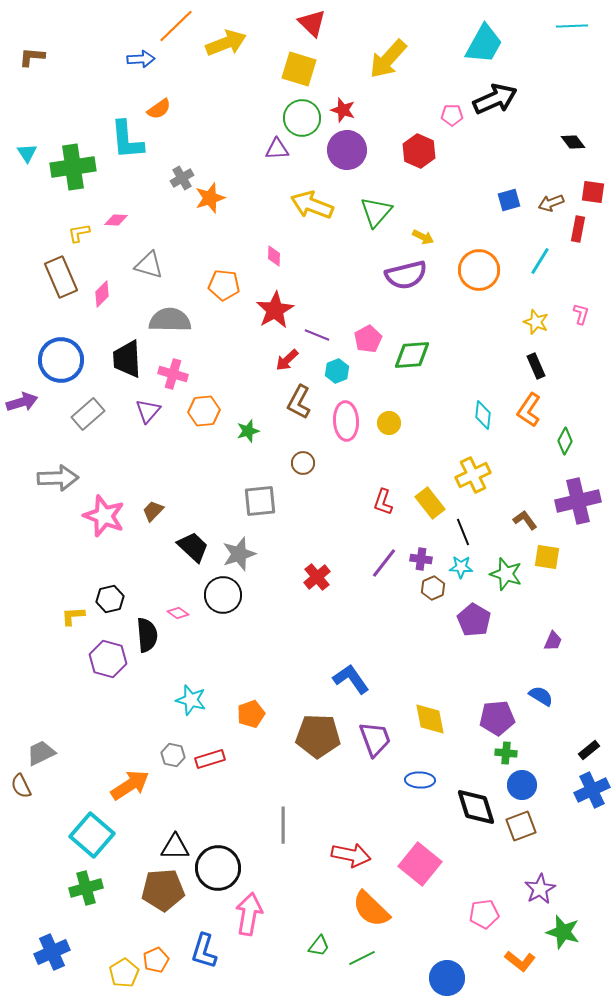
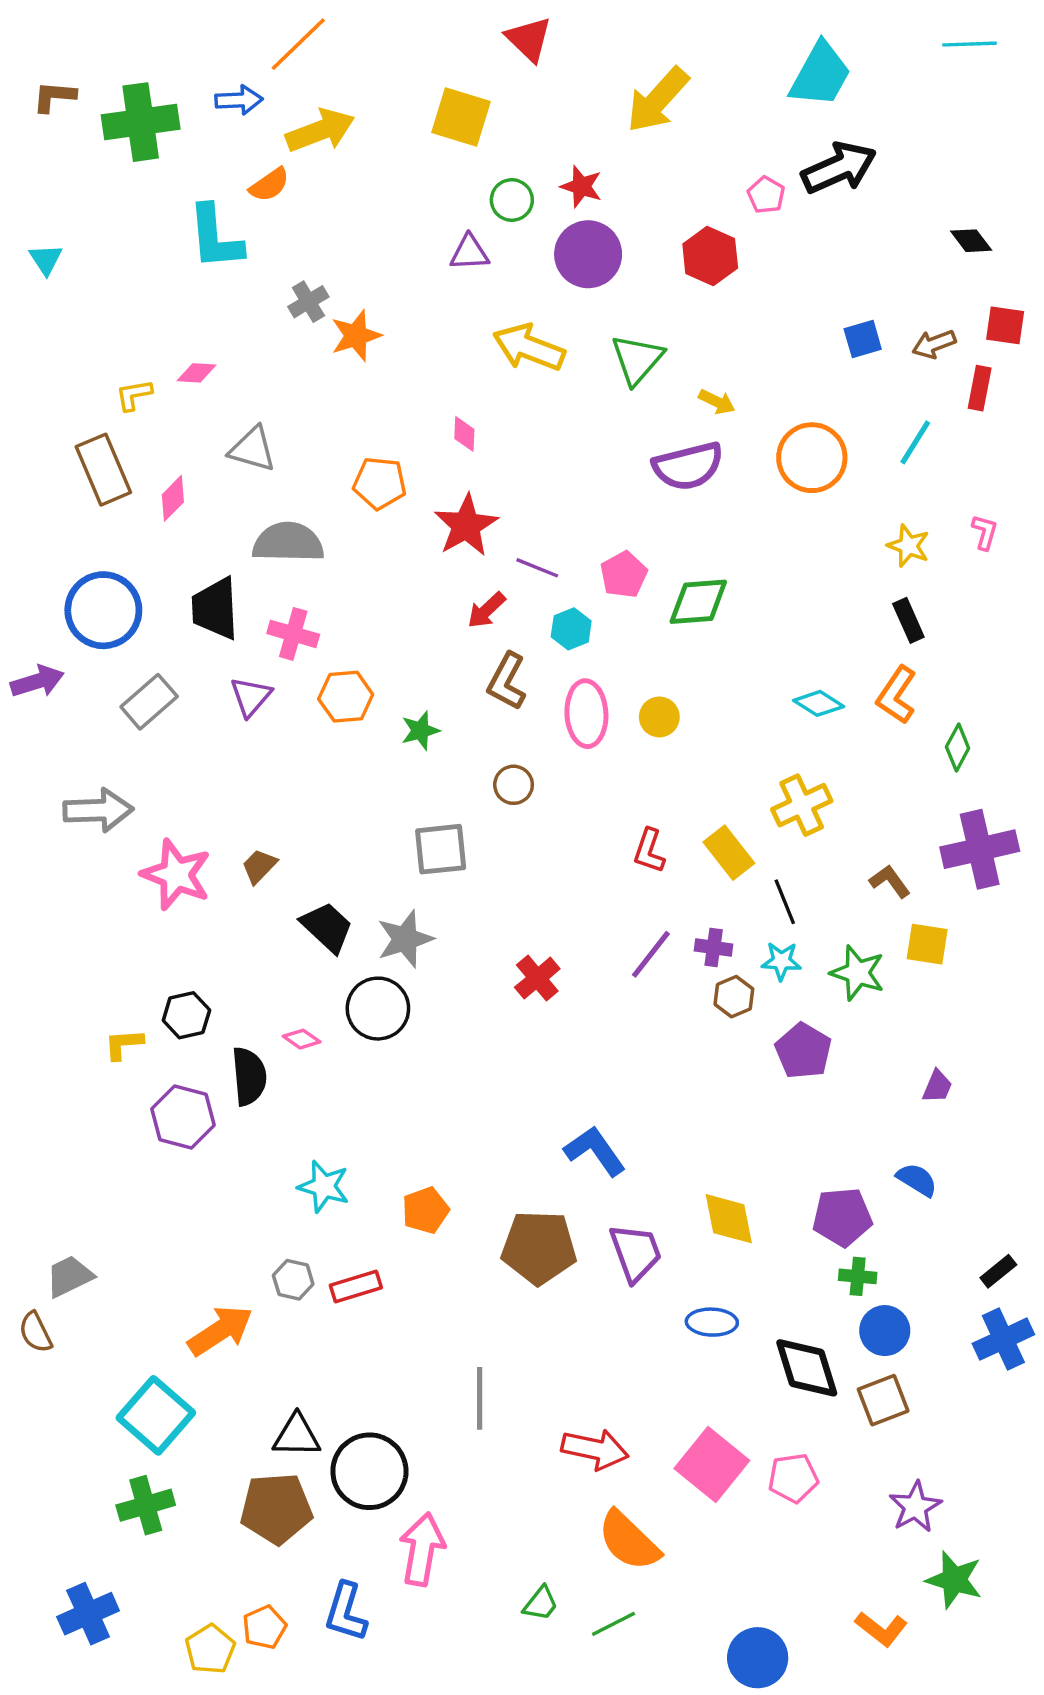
yellow arrow: (226, 43) -> (320, 131), moved
yellow square: (299, 69) -> (461, 117), moved
pink pentagon: (452, 115) -> (766, 195), turned 30
green circle: (302, 118) -> (512, 200), size x0.7
green cross: (73, 167) -> (141, 122), moved
cyan diamond: (483, 415) -> (819, 703), turned -64
pink pentagon: (484, 914) -> (793, 1478), moved

